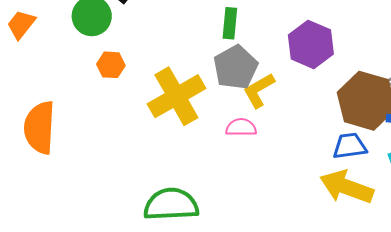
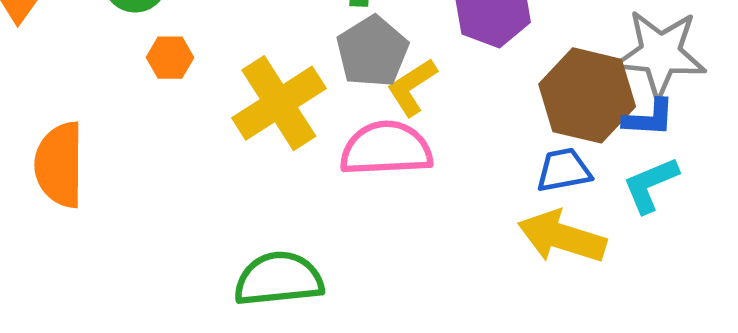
pink semicircle: (241, 127) -> (386, 149), size x1.8

